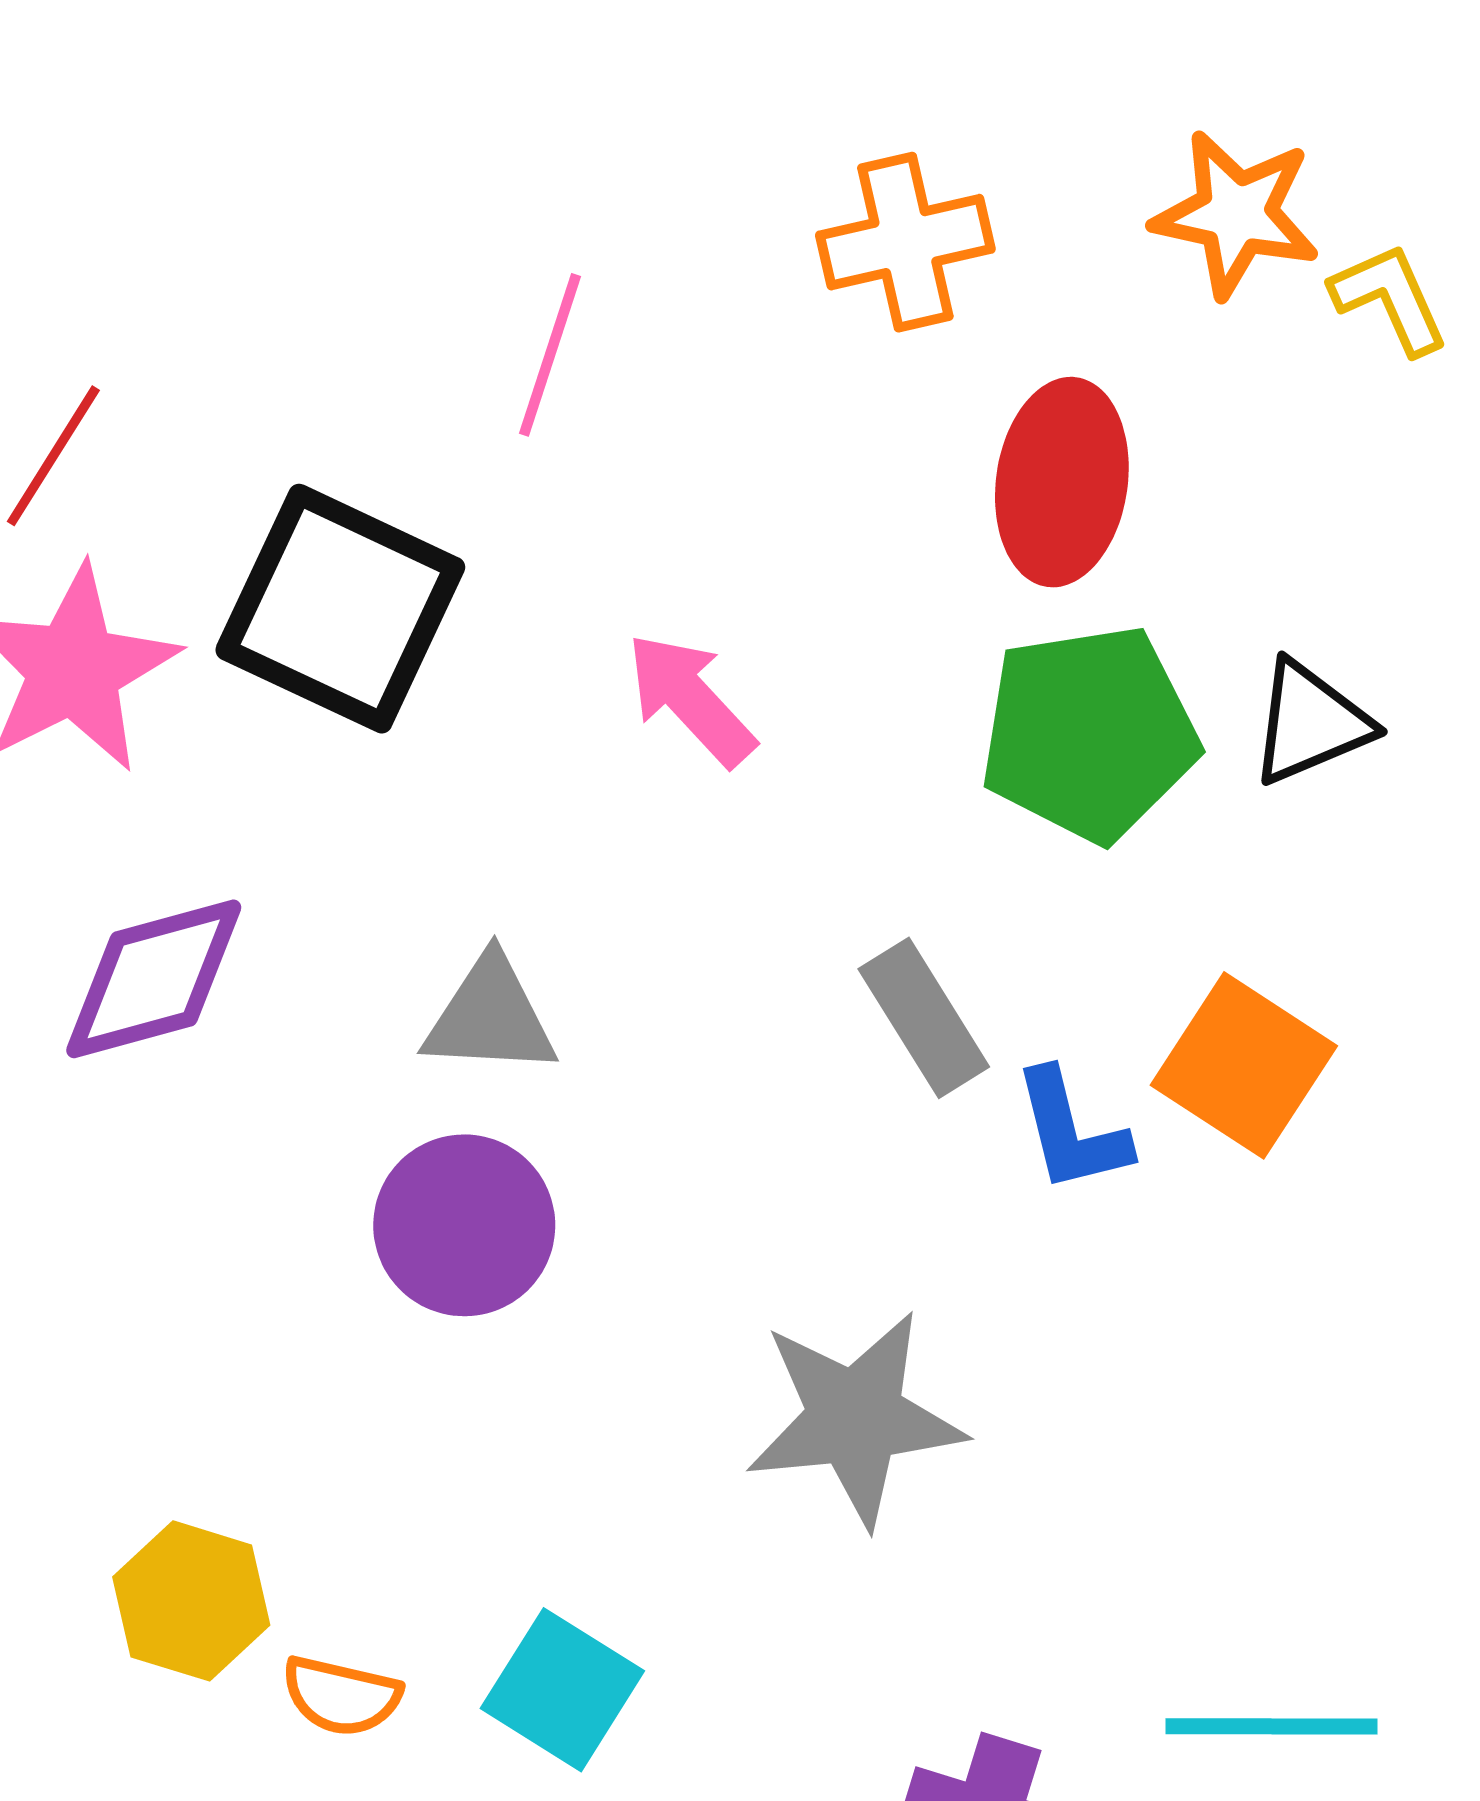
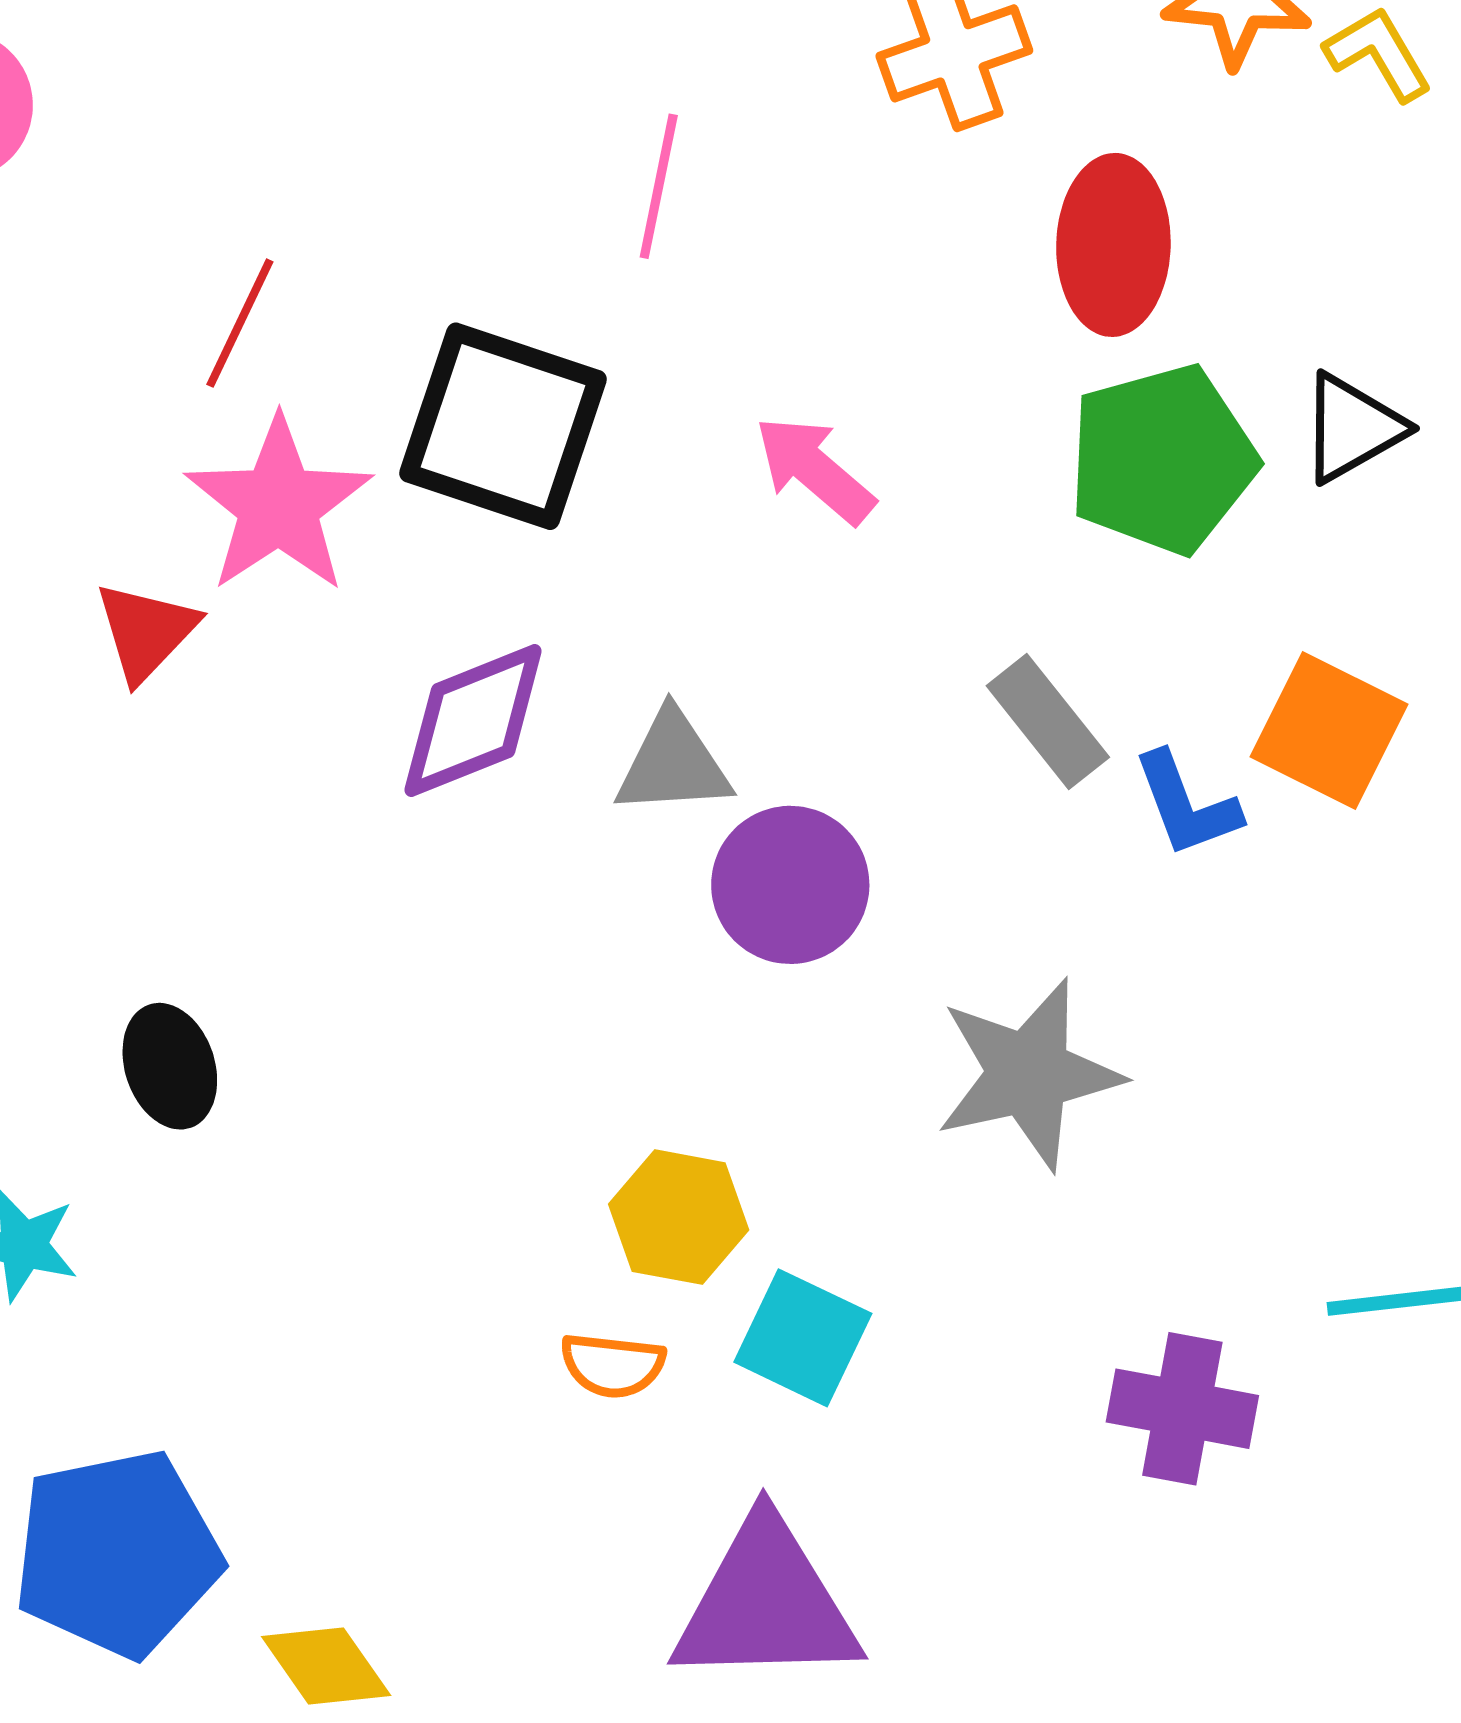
purple diamond: (154, 979) -> (473, 721), moved
purple circle: (464, 1225) -> (790, 885), moved
yellow hexagon: (191, 1601) -> (679, 1217), moved

